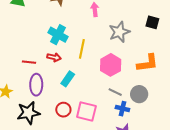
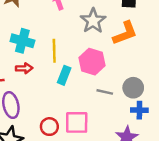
orange L-shape: (147, 63) -> (125, 33), moved
cyan rectangle: (68, 79) -> (64, 75), moved
blue cross: (122, 109) -> (139, 110), moved

